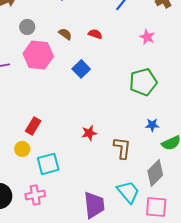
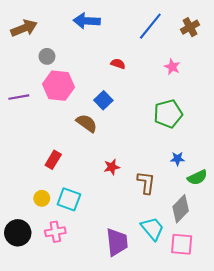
brown semicircle: (65, 34) -> (87, 123), moved, size x1.5
yellow circle: (22, 149) -> (42, 198), moved
cyan square: (48, 164) -> (69, 199), turned 35

